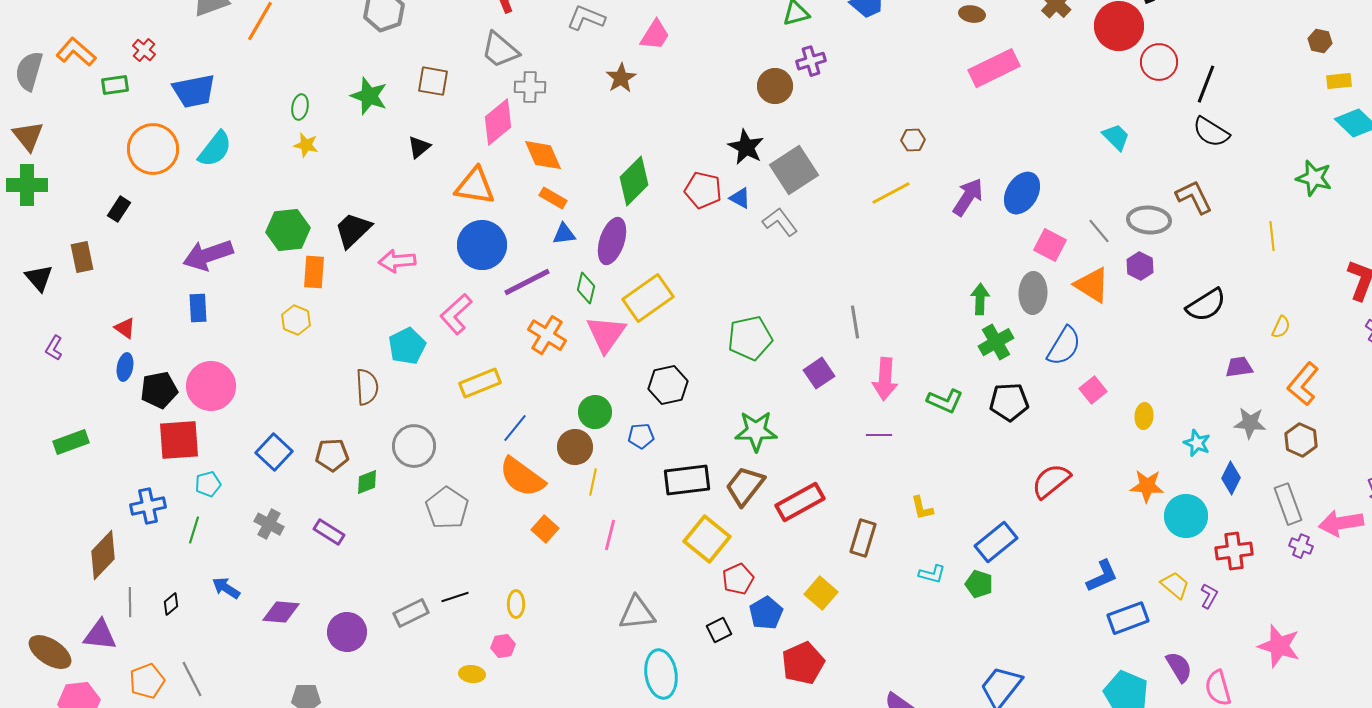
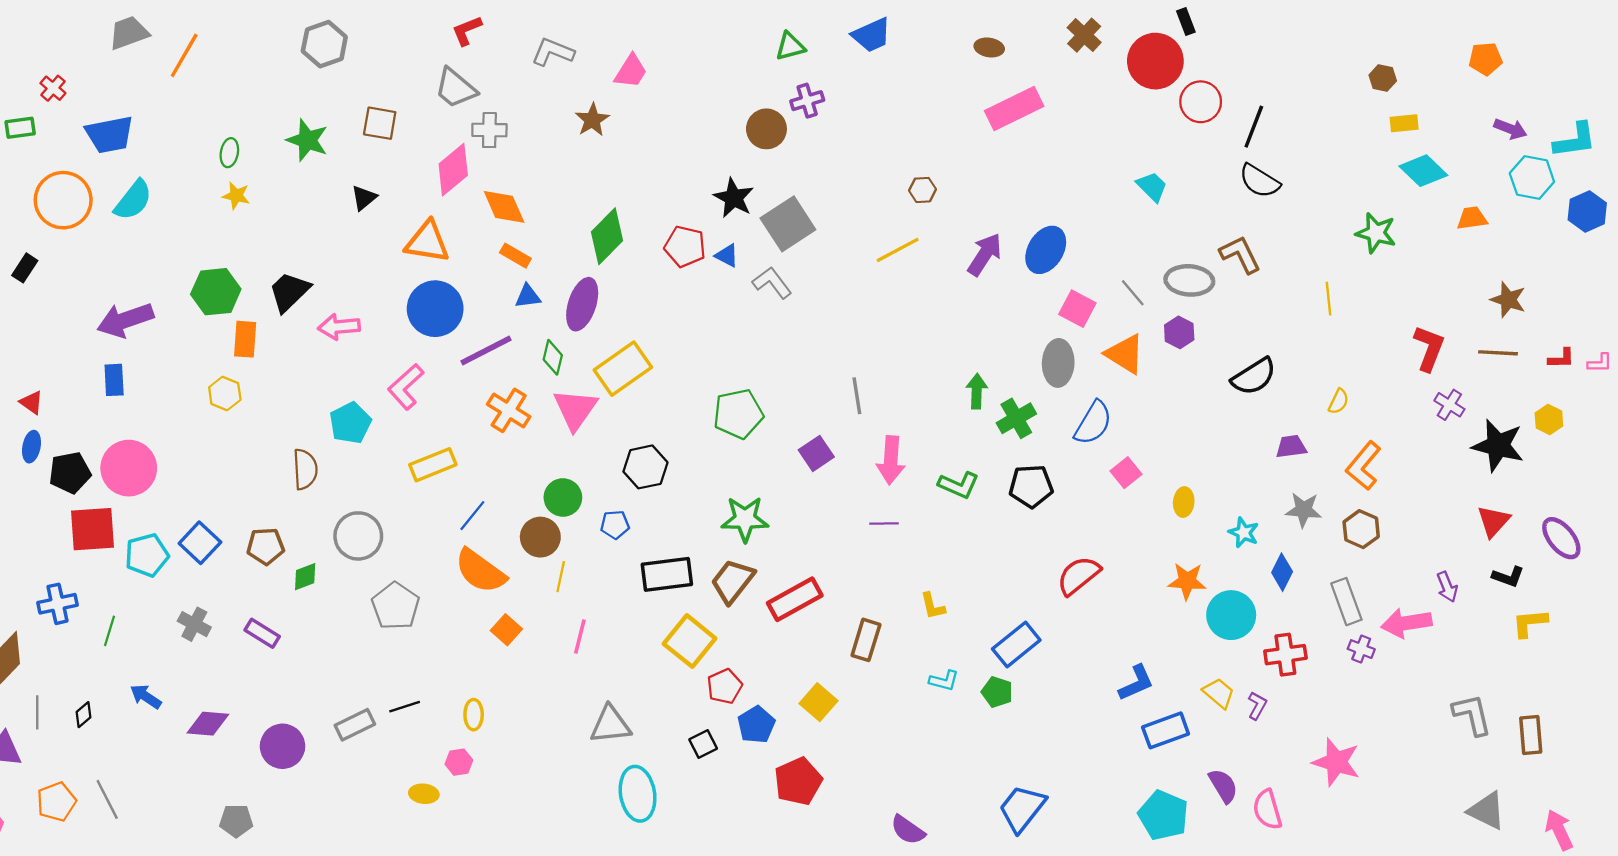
green arrow: (980, 299) -> (977, 391), moved
cyan pentagon: (208, 484) -> (147, 555), moved, size x1.5

